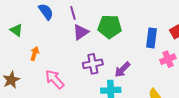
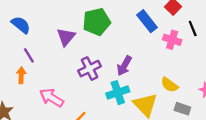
purple line: (73, 13) -> (29, 55), moved
blue rectangle: (151, 38) -> (147, 21), turned -30
pink cross: (168, 59) -> (172, 40), turned -35

